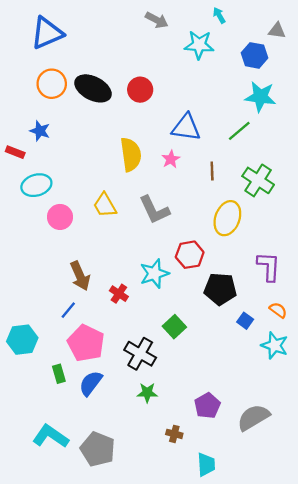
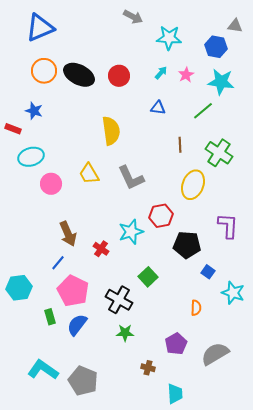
cyan arrow: (219, 15) -> (161, 73), moved, turned 72
blue triangle: (186, 127) -> (158, 108), size x0.6
pink star: (171, 159) -> (186, 75), moved
orange semicircle: (278, 310) -> (196, 308), moved, turned 56

